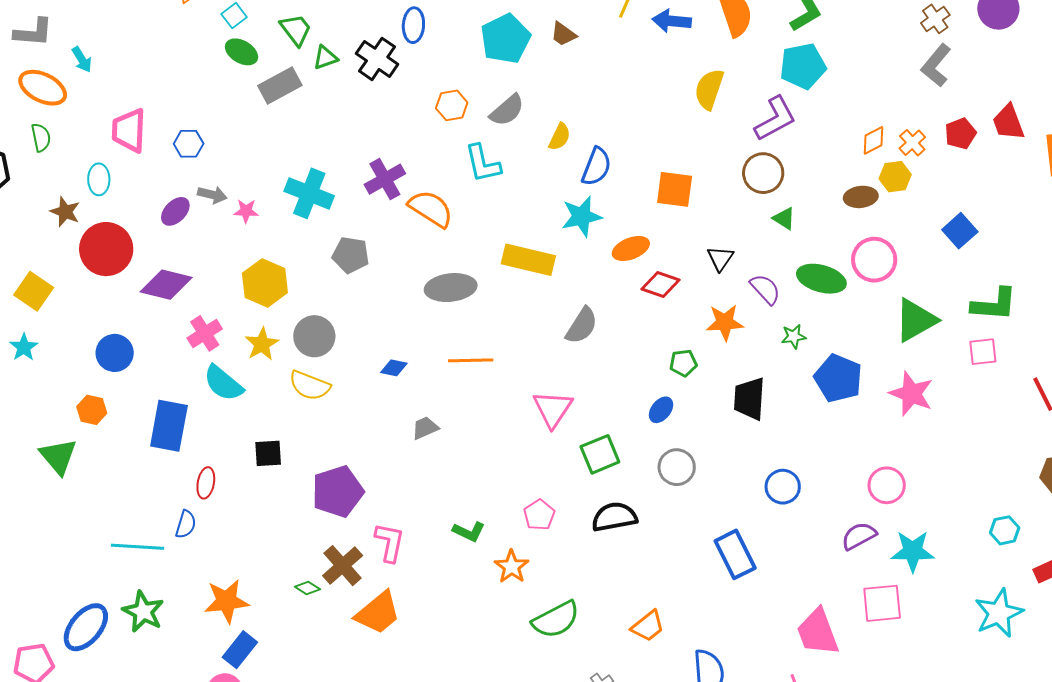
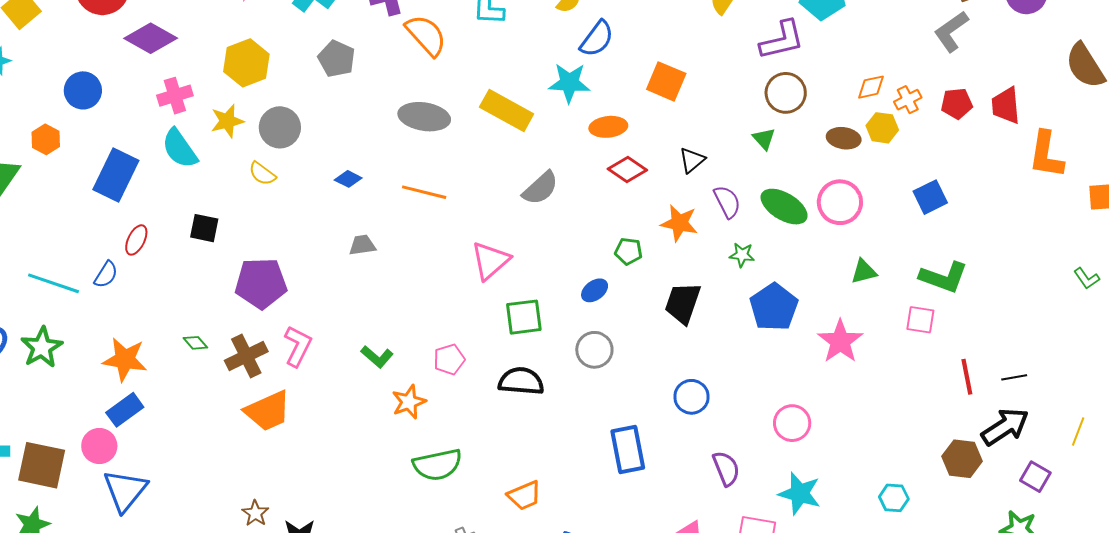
brown circle: (763, 173) -> (786, 93), moved
green triangle: (916, 320) -> (864, 272), size x0.6
yellow semicircle: (310, 385) -> (262, 174), size x0.7
purple semicircle: (859, 536) -> (726, 468), moved, turned 81
green diamond: (307, 588) -> (195, 343), moved

